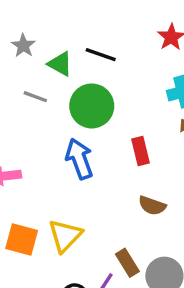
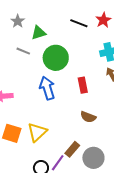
black line: (101, 55) -> (79, 23), moved
green triangle: (60, 64) -> (39, 33), turned -49
brown rectangle: (127, 263) -> (72, 149), turned 70

